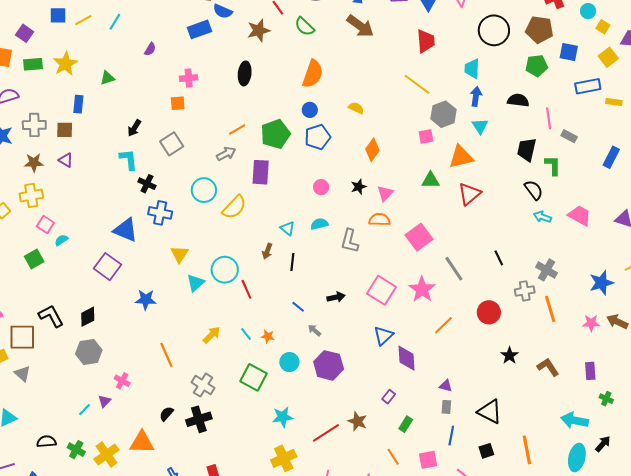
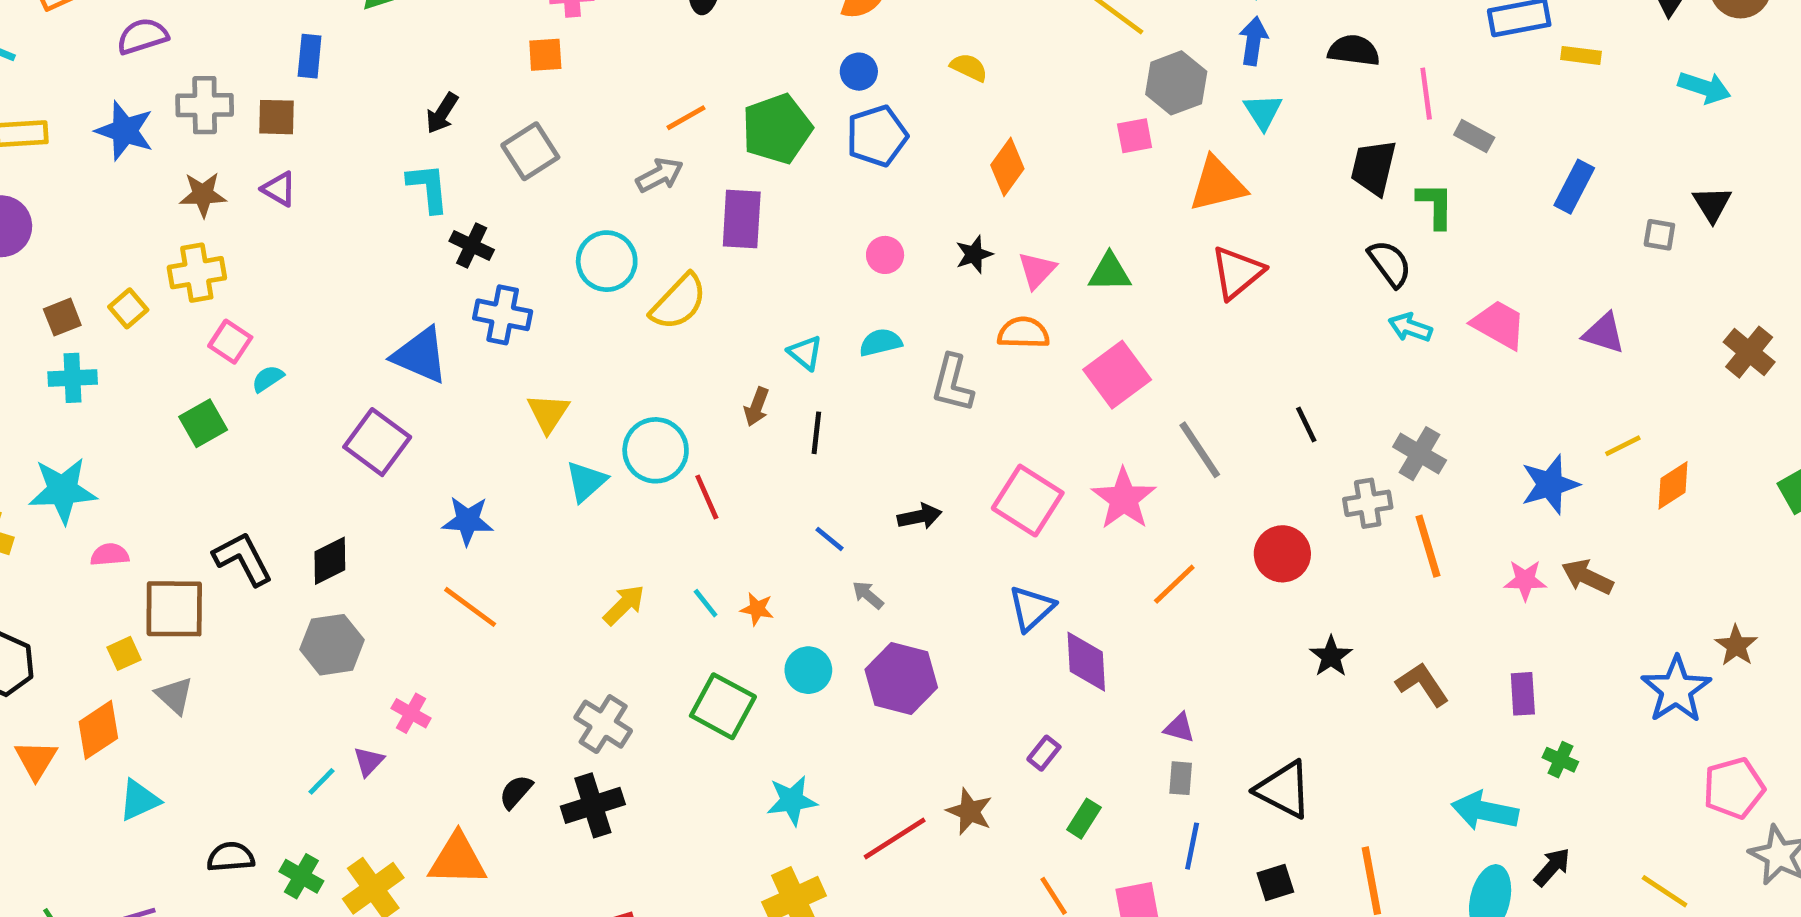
green triangle: (431, 180) -> (1110, 272), moved
orange line: (166, 355) -> (470, 607), moved, turned -30

